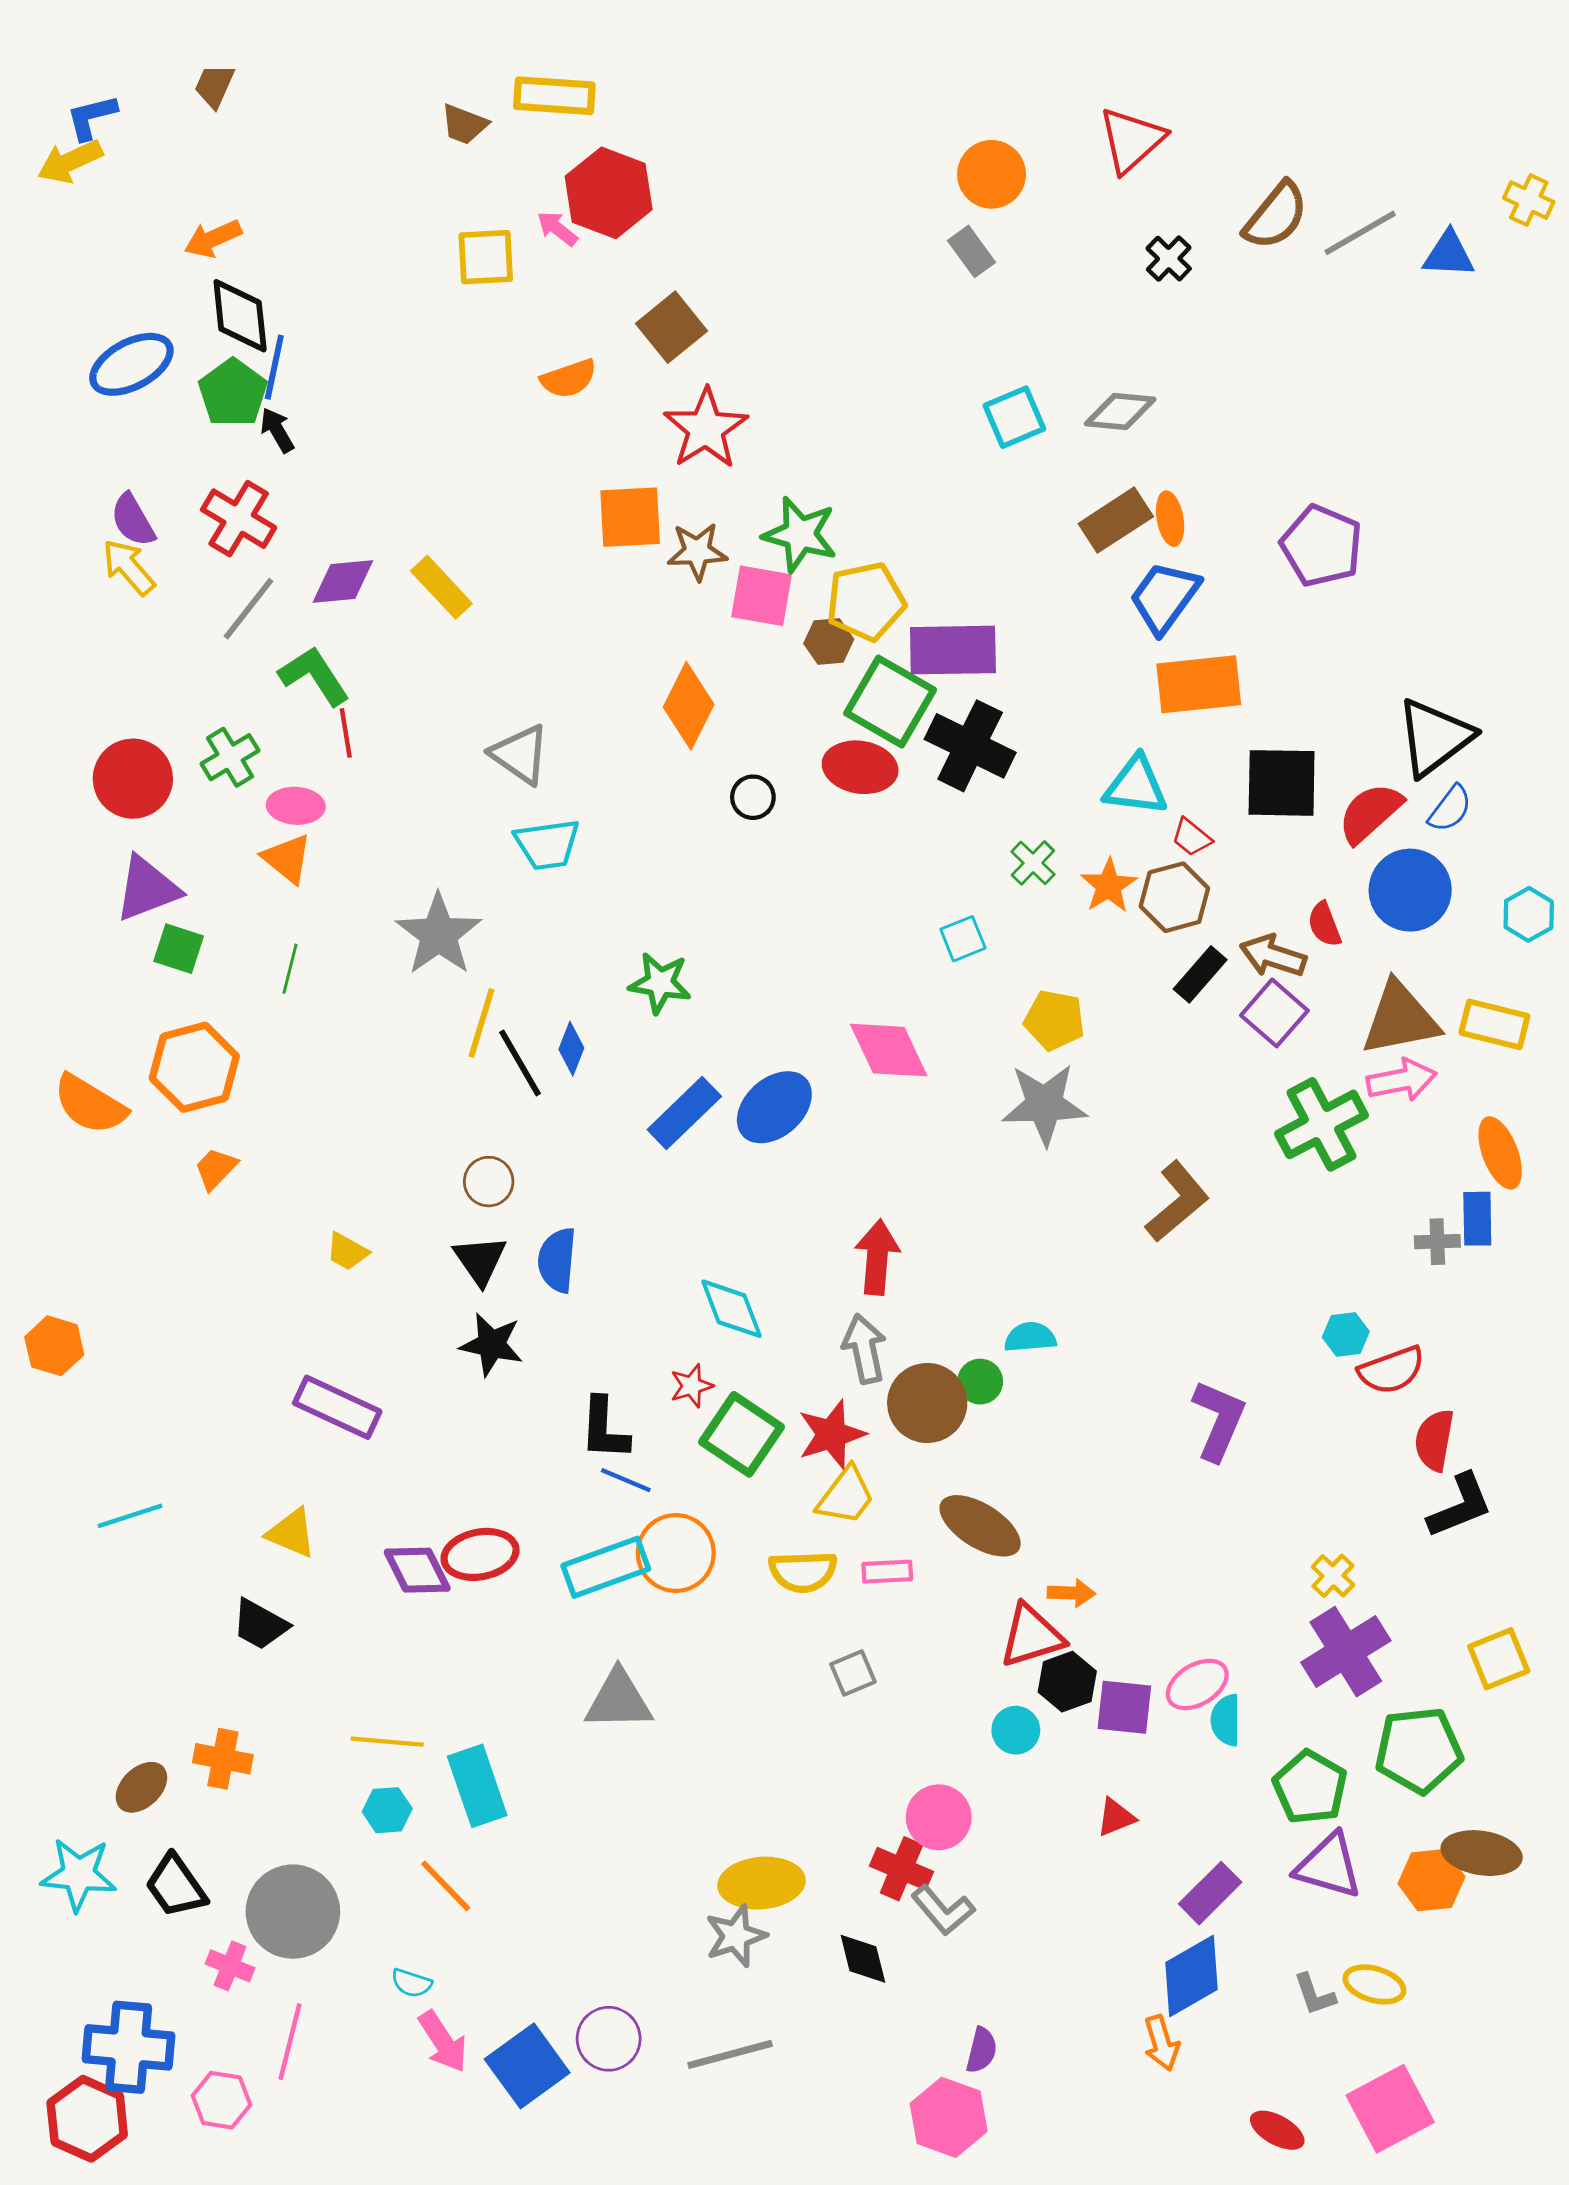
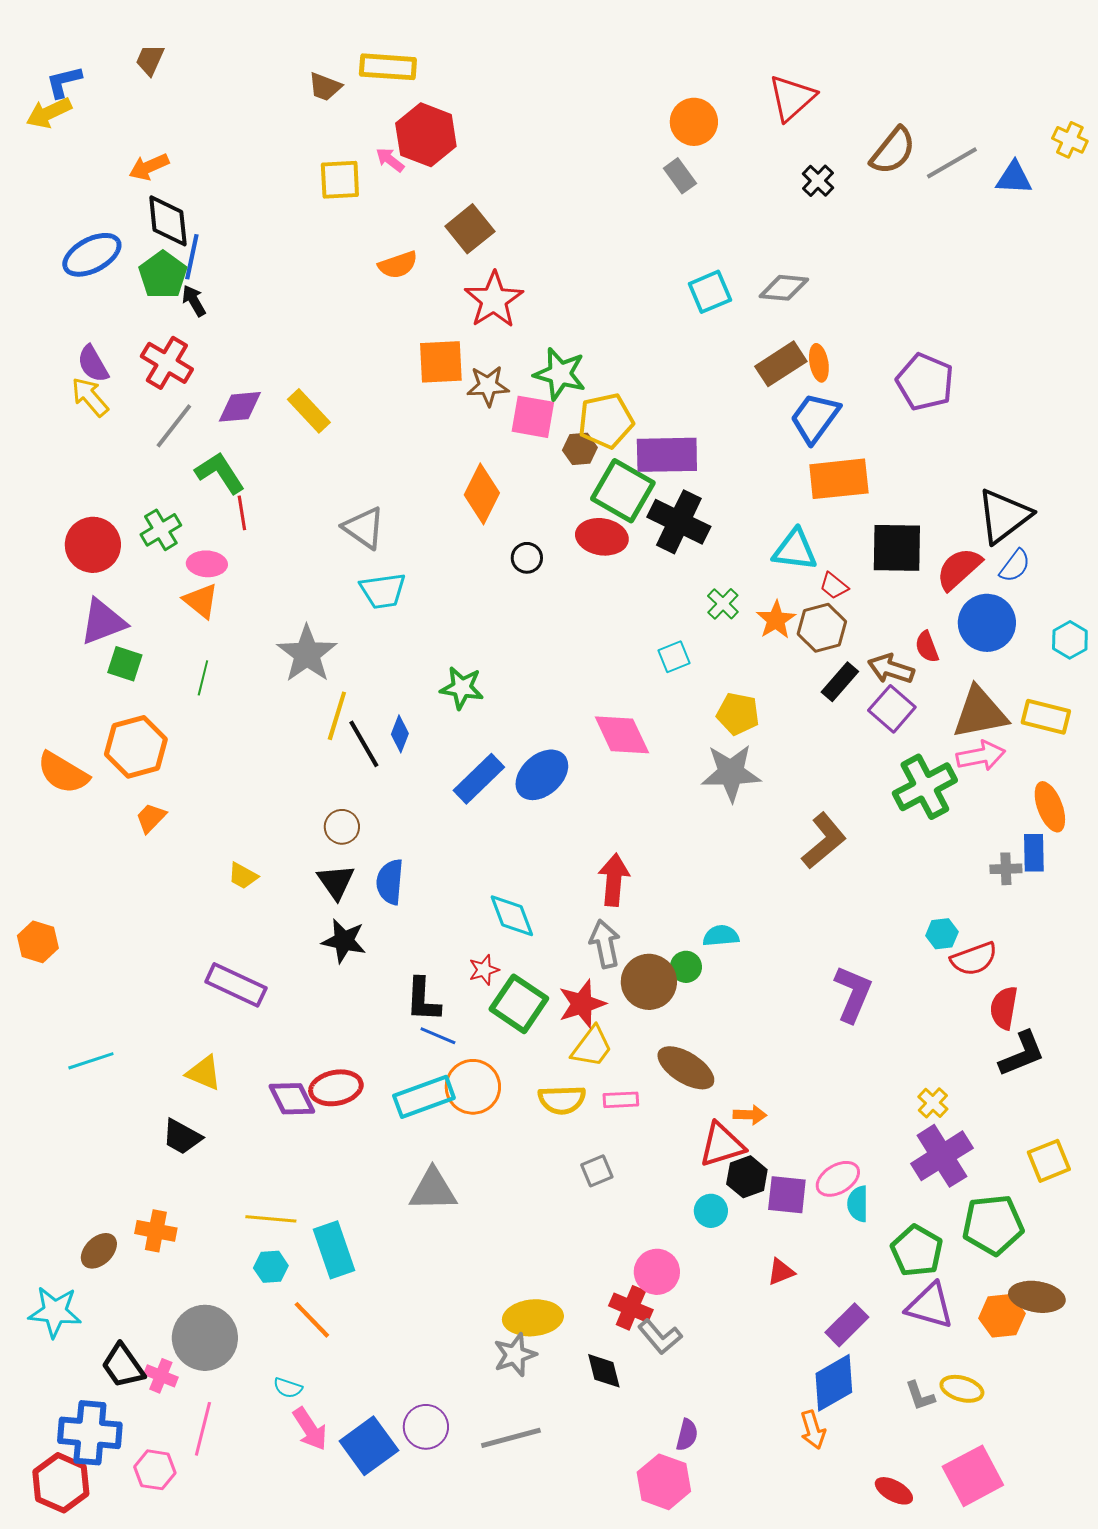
black trapezoid: (176, 1886) -> (123, 1366), moved

